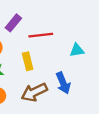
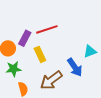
purple rectangle: (13, 23) -> (25, 38), moved
cyan triangle: (77, 50) -> (90, 51), moved

